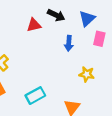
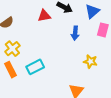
cyan rectangle: (35, 96) -> (35, 67), moved

